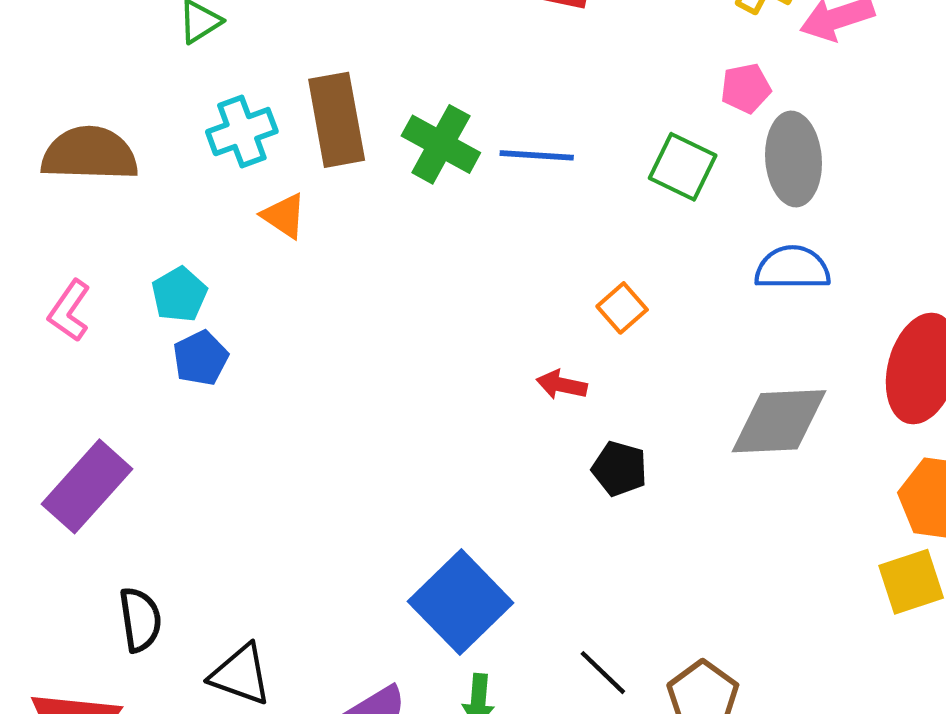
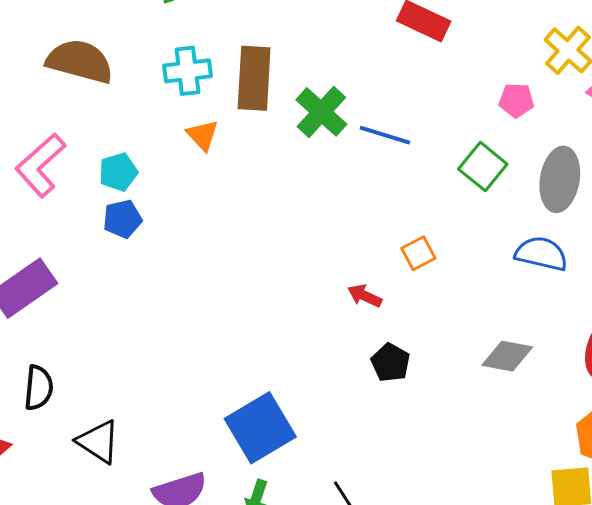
pink pentagon: (746, 88) -> (516, 100), moved
pink L-shape: (69, 311) -> (40, 165), size x1.5
gray diamond: (779, 421) -> (507, 356), size x0.7

